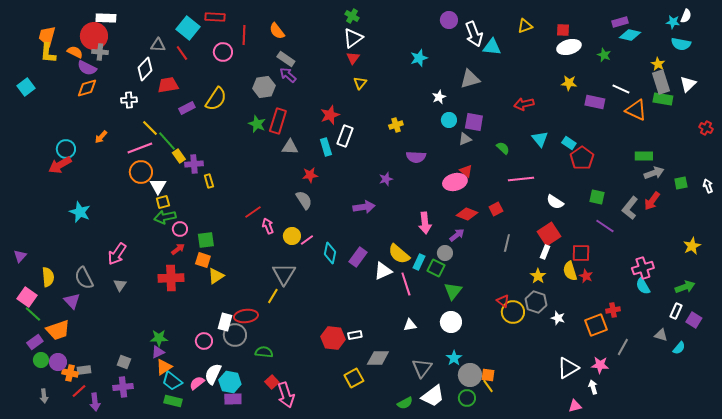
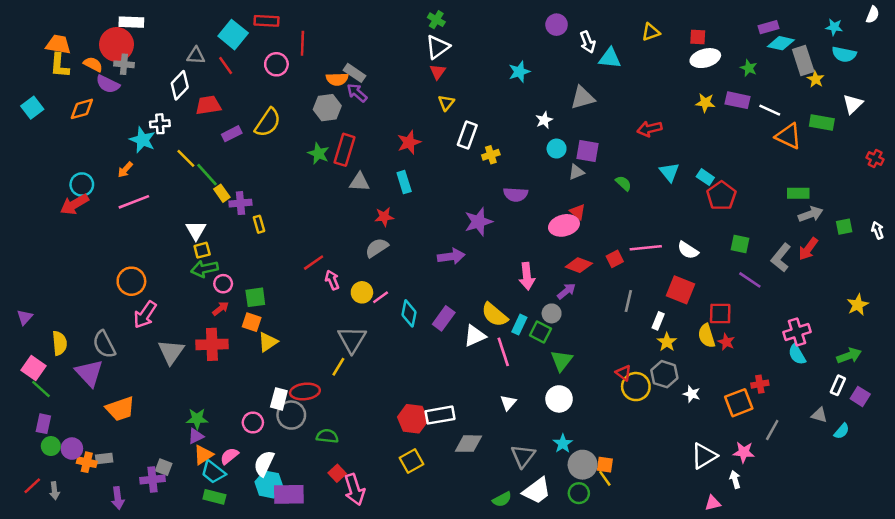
white semicircle: (686, 16) -> (873, 15), moved
orange semicircle: (277, 31) -> (337, 79), moved, turned -54
white arrow: (474, 34) -> (588, 42), size x0.7
orange trapezoid: (47, 36) -> (58, 44), turned 85
gray rectangle: (661, 82) -> (803, 61), moved
orange diamond: (87, 88) -> (82, 109), moved
purple rectangle: (595, 102) -> (738, 100), moved
white rectangle: (345, 136) -> (467, 135), moved
pink line: (140, 148) -> (134, 202), moved
orange circle: (141, 172) -> (131, 281), moved
purple star: (386, 179) -> (478, 222), size x1.6
pink line: (521, 179) -> (646, 248), moved
gray semicircle: (304, 200) -> (377, 248), turned -90
cyan star: (80, 212) -> (143, 140), moved
red square: (549, 234) -> (680, 290), turned -35
white rectangle: (545, 252) -> (658, 321), moved
gray triangle: (120, 285) -> (171, 352), moved, size x1.6
purple triangle: (72, 301) -> (89, 373), size x1.4
white triangle: (410, 325) -> (508, 403), turned -40
orange trapezoid: (58, 330) -> (120, 409), moved
white rectangle: (355, 335) -> (440, 415), size x1.6
purple rectangle: (35, 342) -> (43, 424), turned -42
gray square: (124, 362) -> (164, 467), moved
yellow square: (354, 378) -> (412, 461), moved
cyan hexagon: (230, 382) -> (269, 484), moved
pink semicircle: (197, 383) -> (229, 456), moved
red line: (79, 391) -> (32, 486), moved
purple rectangle: (233, 399) -> (289, 494), size x1.4

